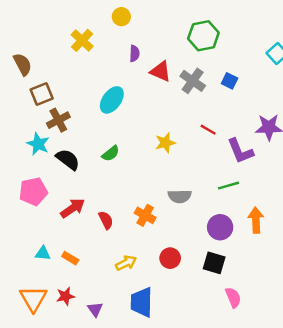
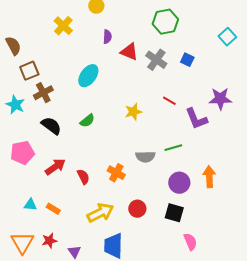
cyan star: (38, 144) -> (15, 105), moved
green line: (228, 186) -> (173, 148), moved
yellow arrow: (126, 263) -> (100, 213), size x1.5

